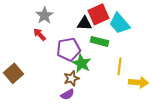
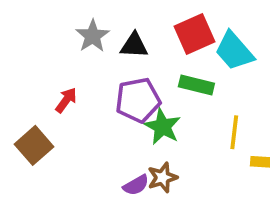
black triangle: (84, 23) -> (134, 45), moved
red arrow: (40, 34) -> (66, 100), moved, turned 80
brown star: (72, 78) -> (162, 178), moved

